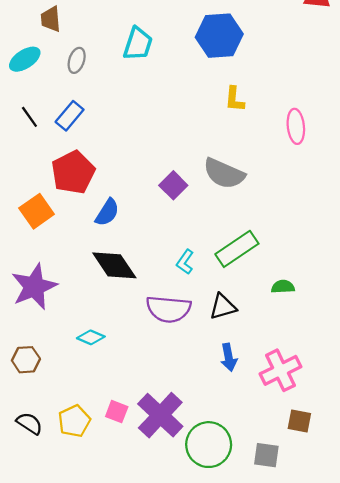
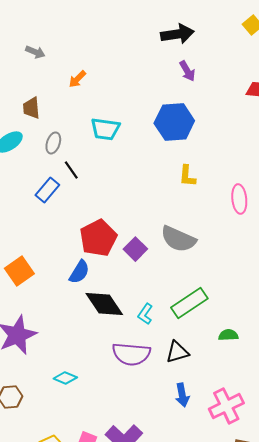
cyan trapezoid: (138, 44) -> (105, 129), turned 80
black line: (29, 117) -> (71, 170), moved
red pentagon: (73, 172) -> (98, 238), moved
black diamond: (114, 265) -> (104, 304), moved

